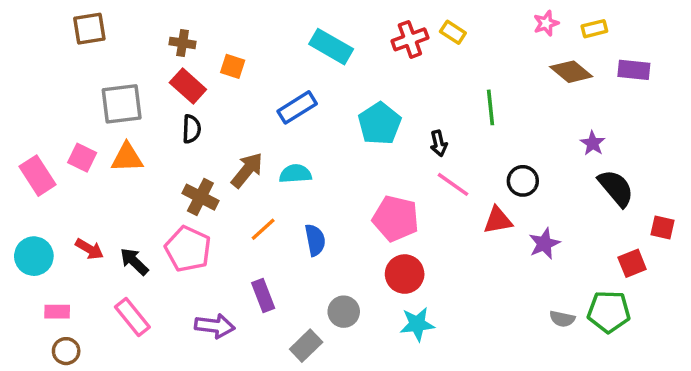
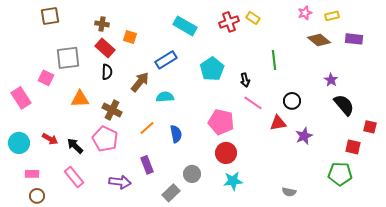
pink square: (82, 158) -> (46, 78), moved
orange triangle: (127, 158) -> (80, 99), moved
brown arrow: (247, 170) -> (140, 82), moved
red square: (632, 263) -> (353, 147), turned 35
gray semicircle: (562, 319) -> (289, 192), moved

